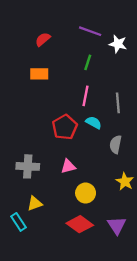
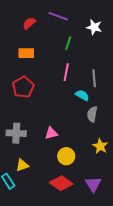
purple line: (90, 31) -> (58, 16), moved
cyan semicircle: (94, 123) -> (82, 95), moved
red pentagon: (65, 127) -> (23, 87), moved

